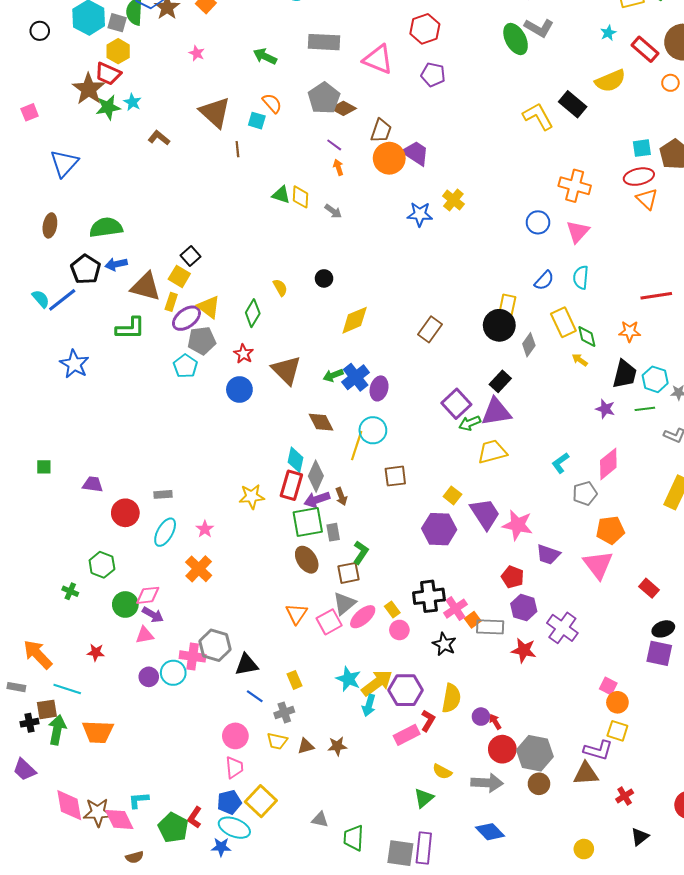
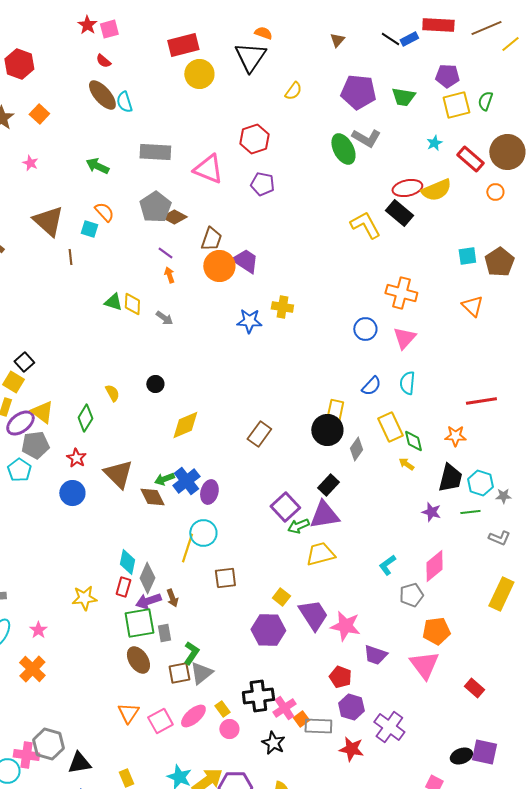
red ellipse: (639, 177) -> (407, 188), moved
yellow cross: (453, 200) -> (282, 307), turned -30
brown diamond: (321, 422) -> (152, 497), moved
red rectangle: (291, 485) -> (123, 587), size x0.7
gray triangle: (344, 603) -> (201, 673), moved
black ellipse: (663, 629) -> (461, 756), moved

